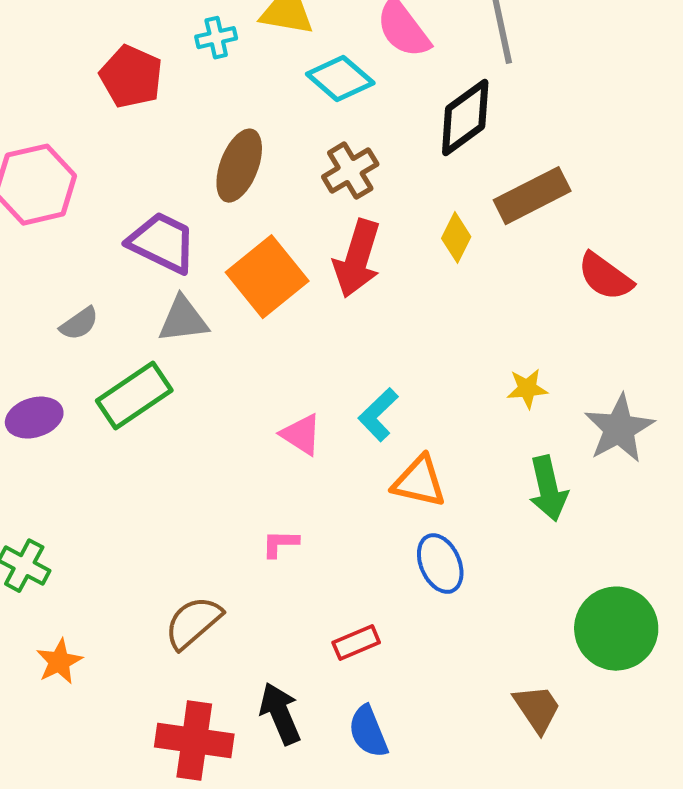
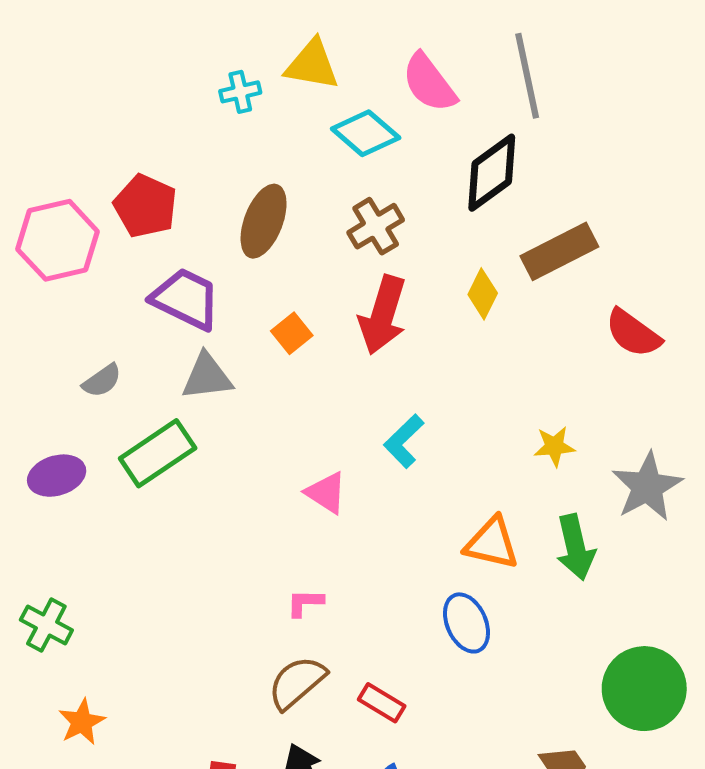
red pentagon: (131, 77) -> (145, 206), moved
orange square: (267, 277) -> (292, 333), size x0.5
cyan L-shape: (378, 415) -> (404, 441), moved
orange triangle: (419, 482) -> (492, 543), moved
brown semicircle: (193, 623) -> (297, 683), moved
red rectangle: (356, 643) -> (382, 703), turned 54

